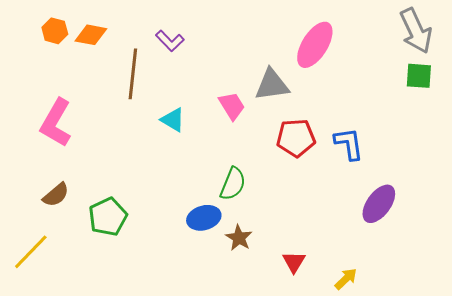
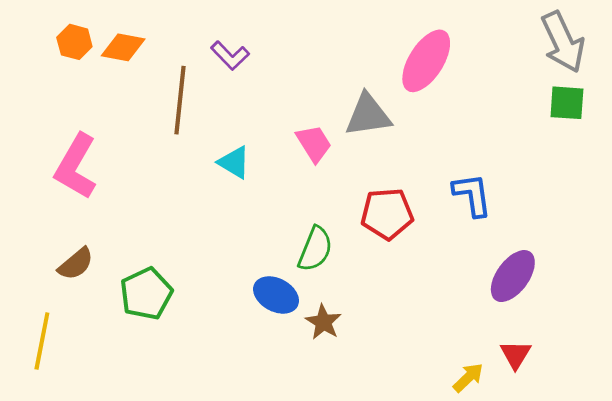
red pentagon: (296, 138) -> (387, 214), moved
blue ellipse: (204, 218) -> (276, 295), turned 44
yellow line: (31, 252) -> (42, 341), turned -33
red triangle: (294, 262) -> (516, 355), moved

